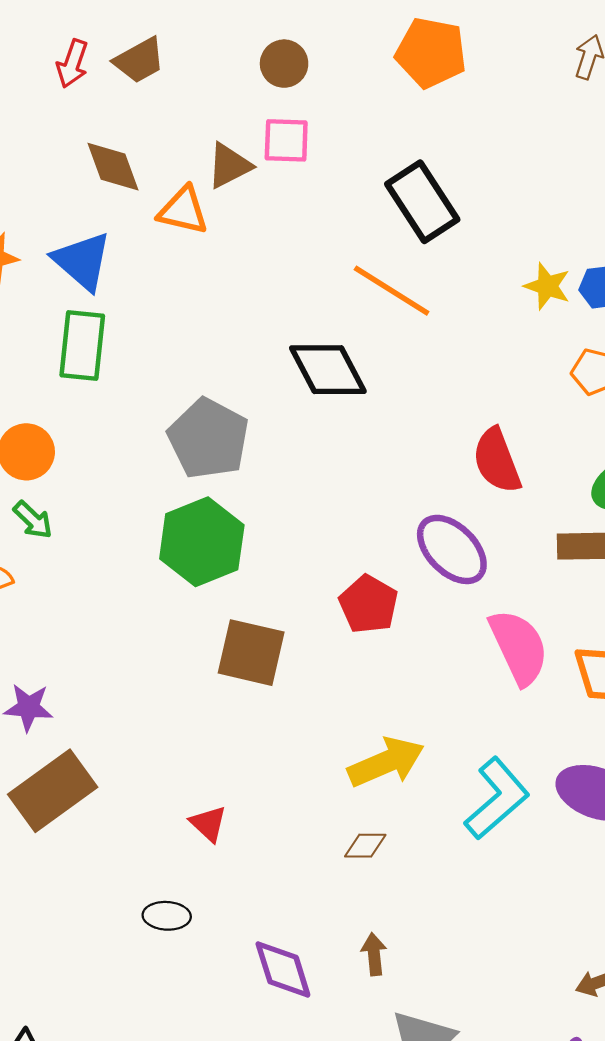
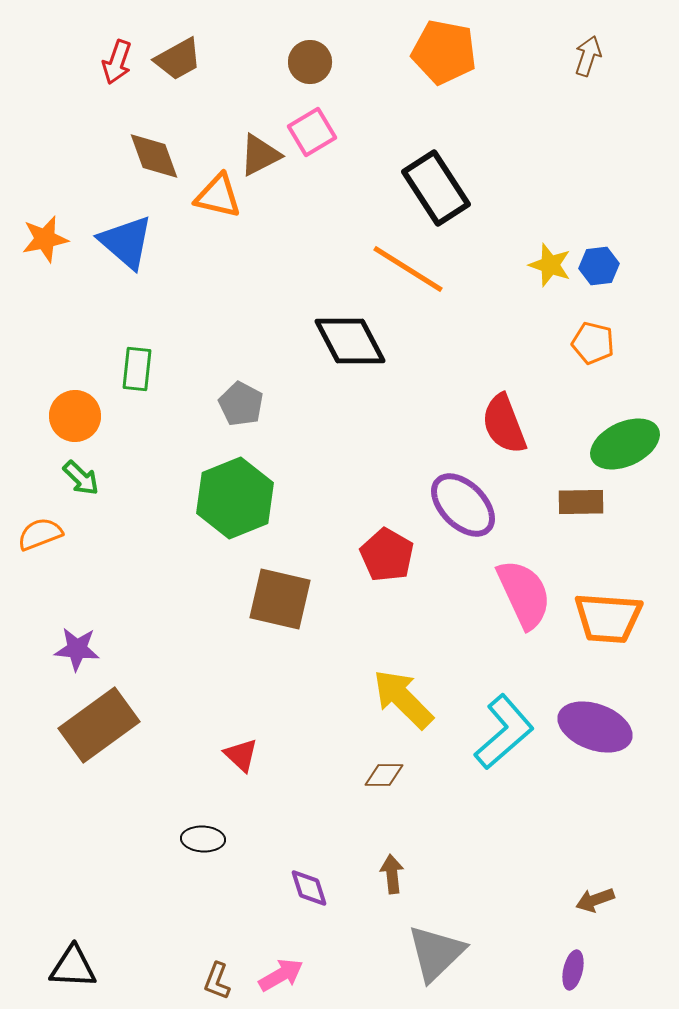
pink square: (286, 140) -> (312, 132), turned -33
green rectangle: (82, 345) -> (137, 369), moved, size x0.7
gray pentagon: (208, 439) -> (241, 404), size x0.6
yellow arrow: (386, 762) -> (403, 699), turned -112
purple diamond: (283, 970) -> (309, 888), size x0.7

